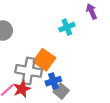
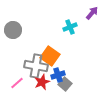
purple arrow: (92, 11) -> (92, 13), turned 64
red star: (22, 89) -> (42, 82), moved

